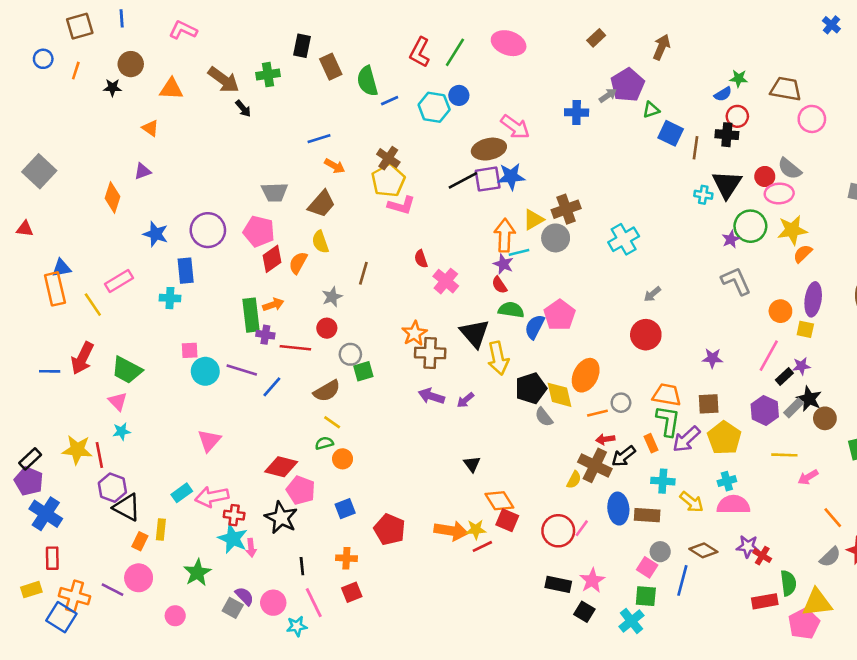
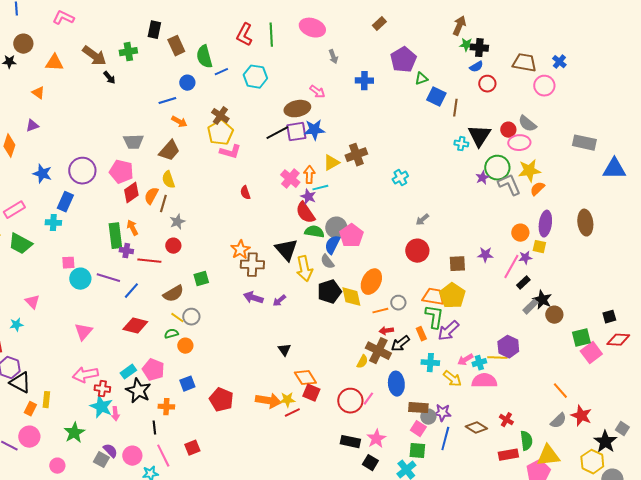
blue cross: (831, 25) -> (559, 62), moved
brown arrow: (662, 47) -> (459, 26), moved
green line: (455, 52) -> (271, 35), turned -35
green star: (739, 78) -> (466, 45), moved
blue circle: (459, 95) -> (187, 83), moved
gray arrow: (608, 95) -> (333, 57), moved, turned 104
pink arrow: (515, 127) -> (317, 92), size x0.7
black cross: (727, 135) -> (479, 48), moved
orange arrow: (505, 235) -> (309, 175), size x0.7
gray circle: (556, 238) -> (336, 228), moved
cyan cross: (624, 239) -> (400, 178), size x0.7
blue rectangle: (186, 271) -> (65, 202), turned 30
brown line: (363, 273) -> (163, 204), moved
pink cross: (446, 281) -> (290, 179), moved
gray L-shape: (736, 281) -> (509, 185), moved
red semicircle: (499, 285) -> (305, 213), size x1.6
orange arrow: (273, 305) -> (132, 228), turned -98
gray circle: (350, 354) -> (191, 317), moved
purple star: (712, 358) -> (485, 255), moved
purple star: (801, 366) -> (525, 258), moved
green trapezoid: (127, 370) -> (20, 244), moved
pink triangle: (118, 401) -> (32, 302), moved
brown square: (709, 404) -> (457, 264), moved
purple hexagon: (765, 410) -> (508, 347), moved
gray semicircle: (544, 417) -> (327, 262), moved
yellow pentagon: (724, 438) -> (452, 296), moved
yellow line: (784, 455) -> (497, 358), moved
red diamond: (281, 467) -> (135, 326), moved
pink arrow: (808, 477) -> (465, 360), moved
cyan rectangle: (182, 493) -> (128, 372), moved
brown rectangle: (647, 515) -> (418, 408), moved
purple star: (748, 546) -> (442, 413), moved
brown diamond: (703, 550) -> (476, 428), moved
orange cross: (346, 558) -> (166, 407), moved

